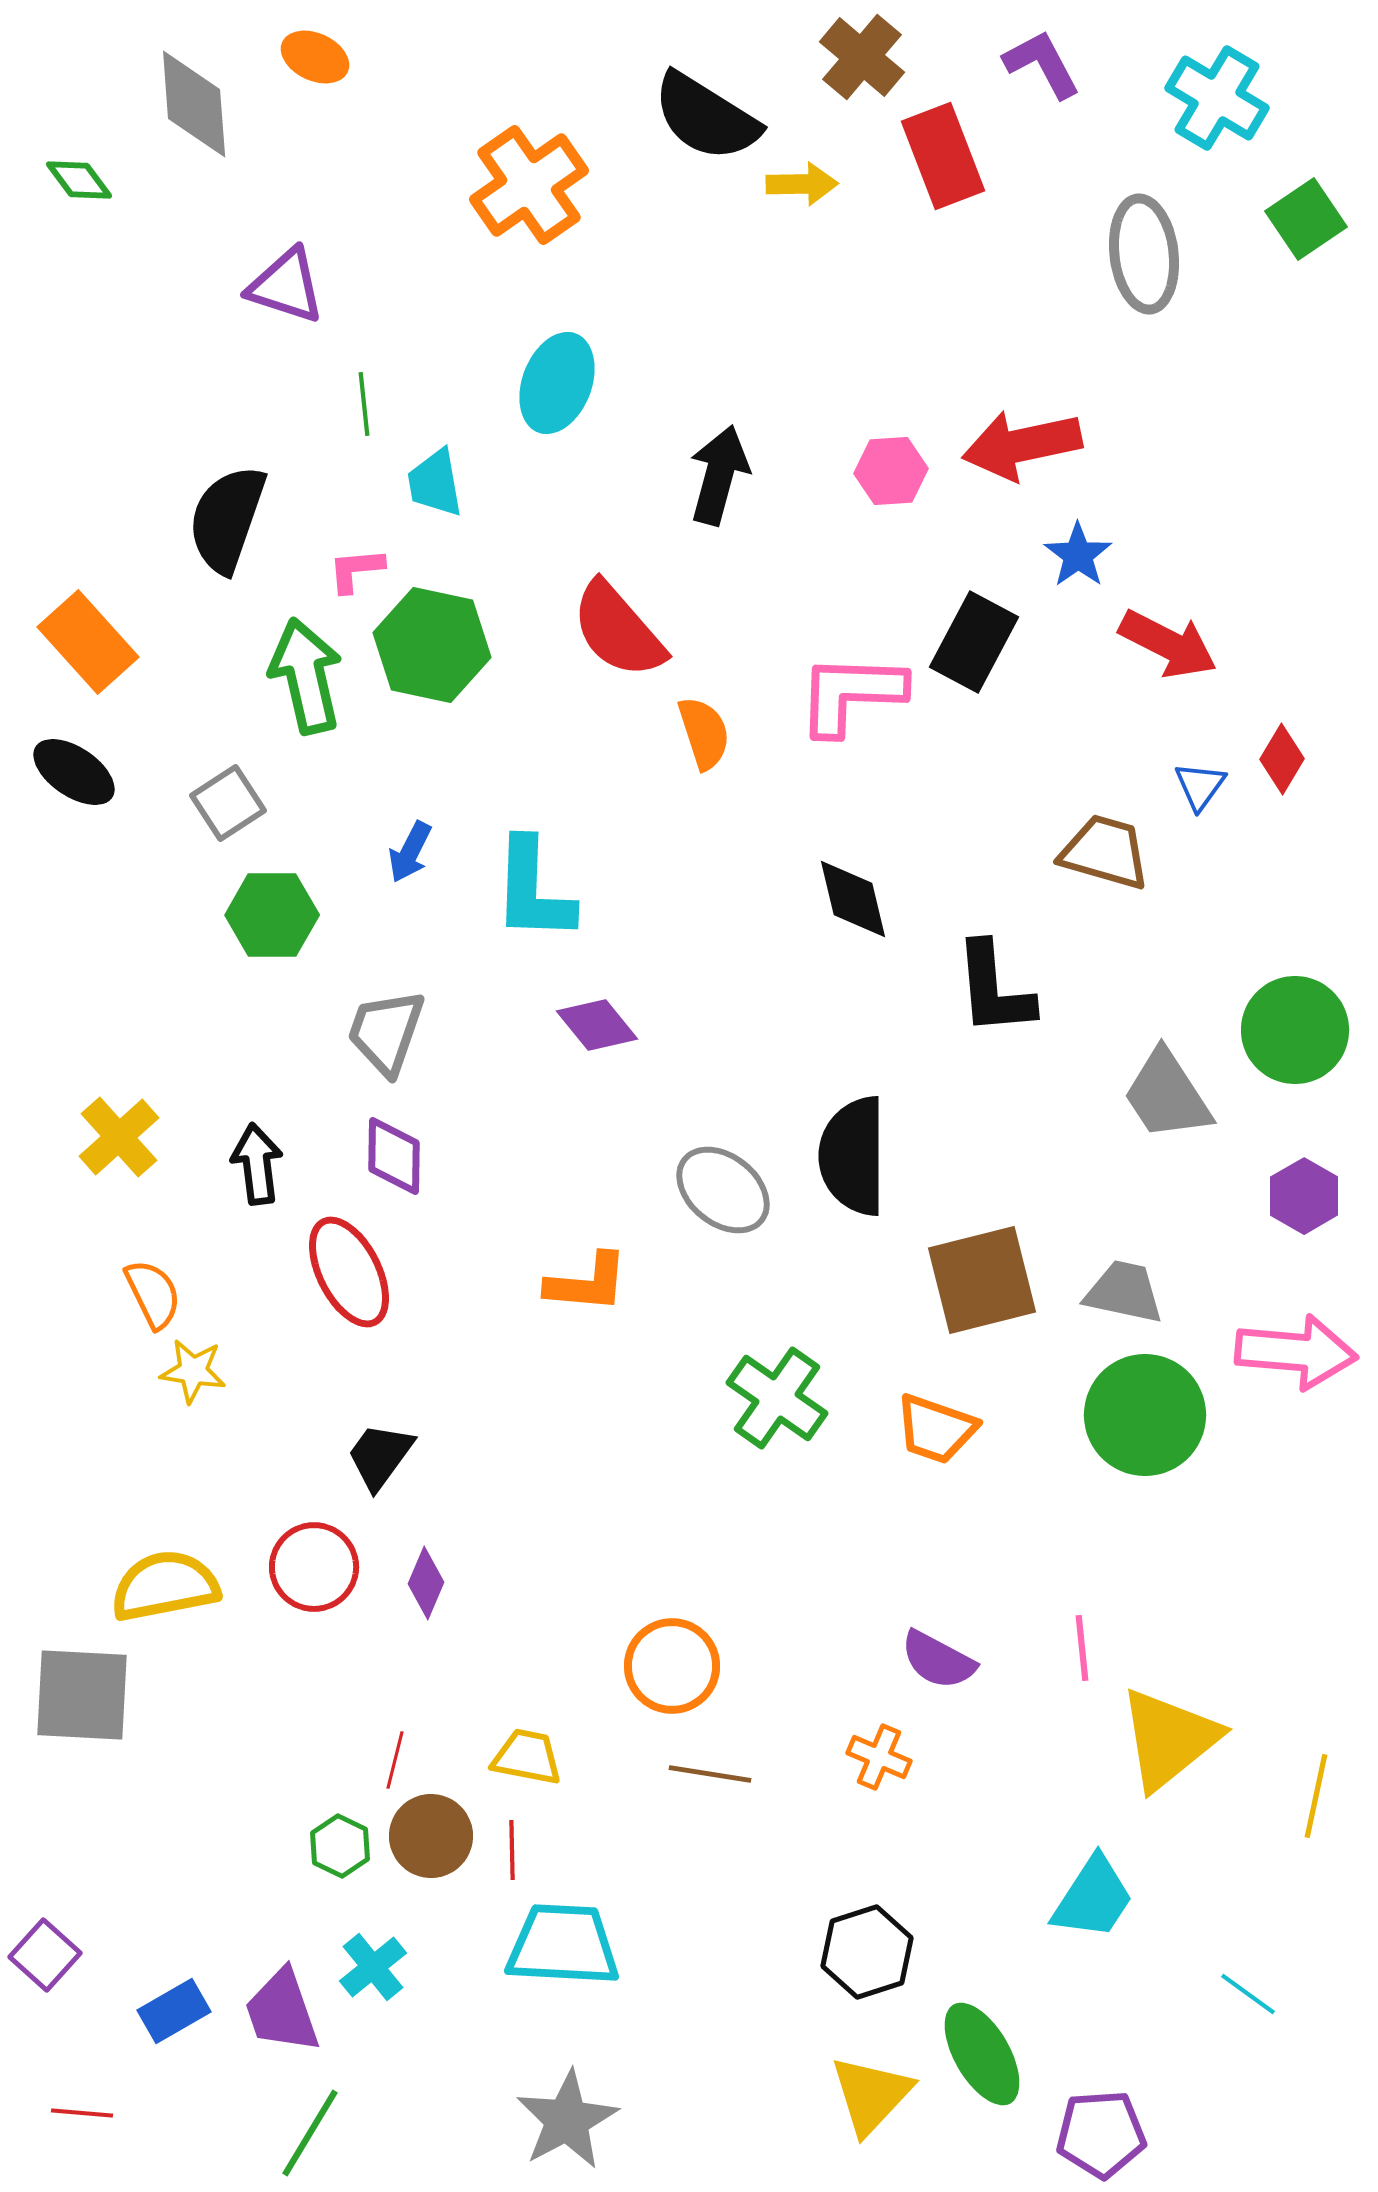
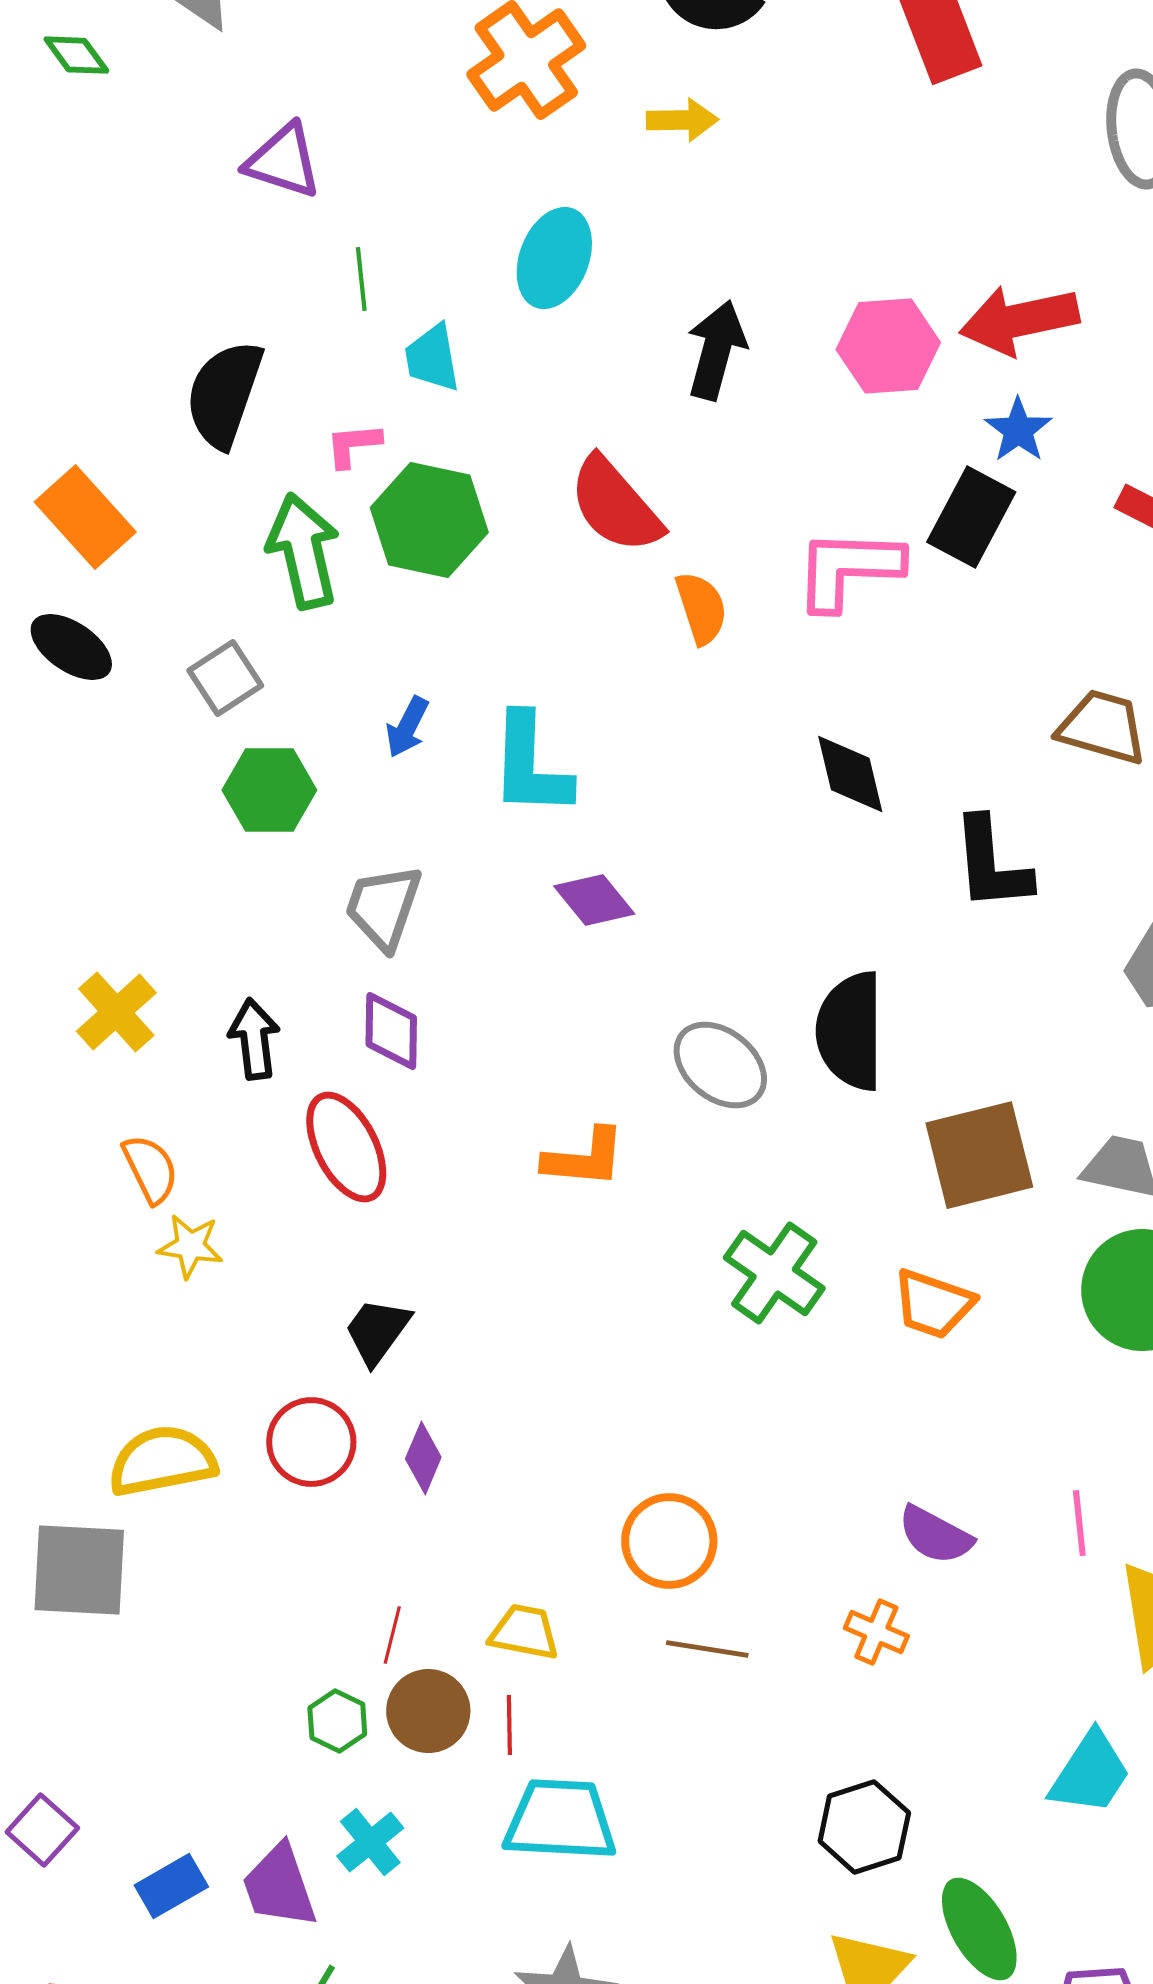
yellow arrow: (802, 184) -> (682, 120), moved
pink hexagon: (891, 471) -> (888, 346), size x1.4
blue star: (1078, 555) -> (1018, 430), moved

